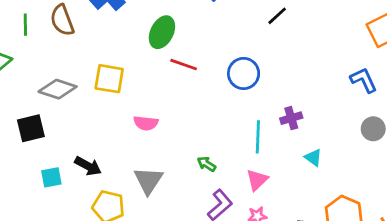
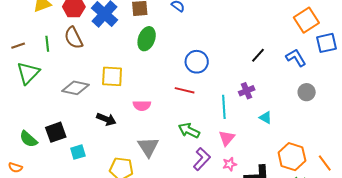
black line: (277, 16) -> (258, 55), moved
red line: (184, 65) -> (185, 90), moved
blue circle: (244, 73) -> (197, 62), moved
black square: (31, 128) -> (56, 132), moved
green arrow: (207, 164) -> (189, 130), size x1.5
black arrow: (88, 166) -> (106, 119), moved

